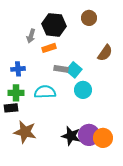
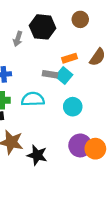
orange rectangle: (49, 48) -> (69, 58), moved
cyan circle: (83, 90) -> (73, 107), moved
black star: (71, 136) -> (37, 155), moved

